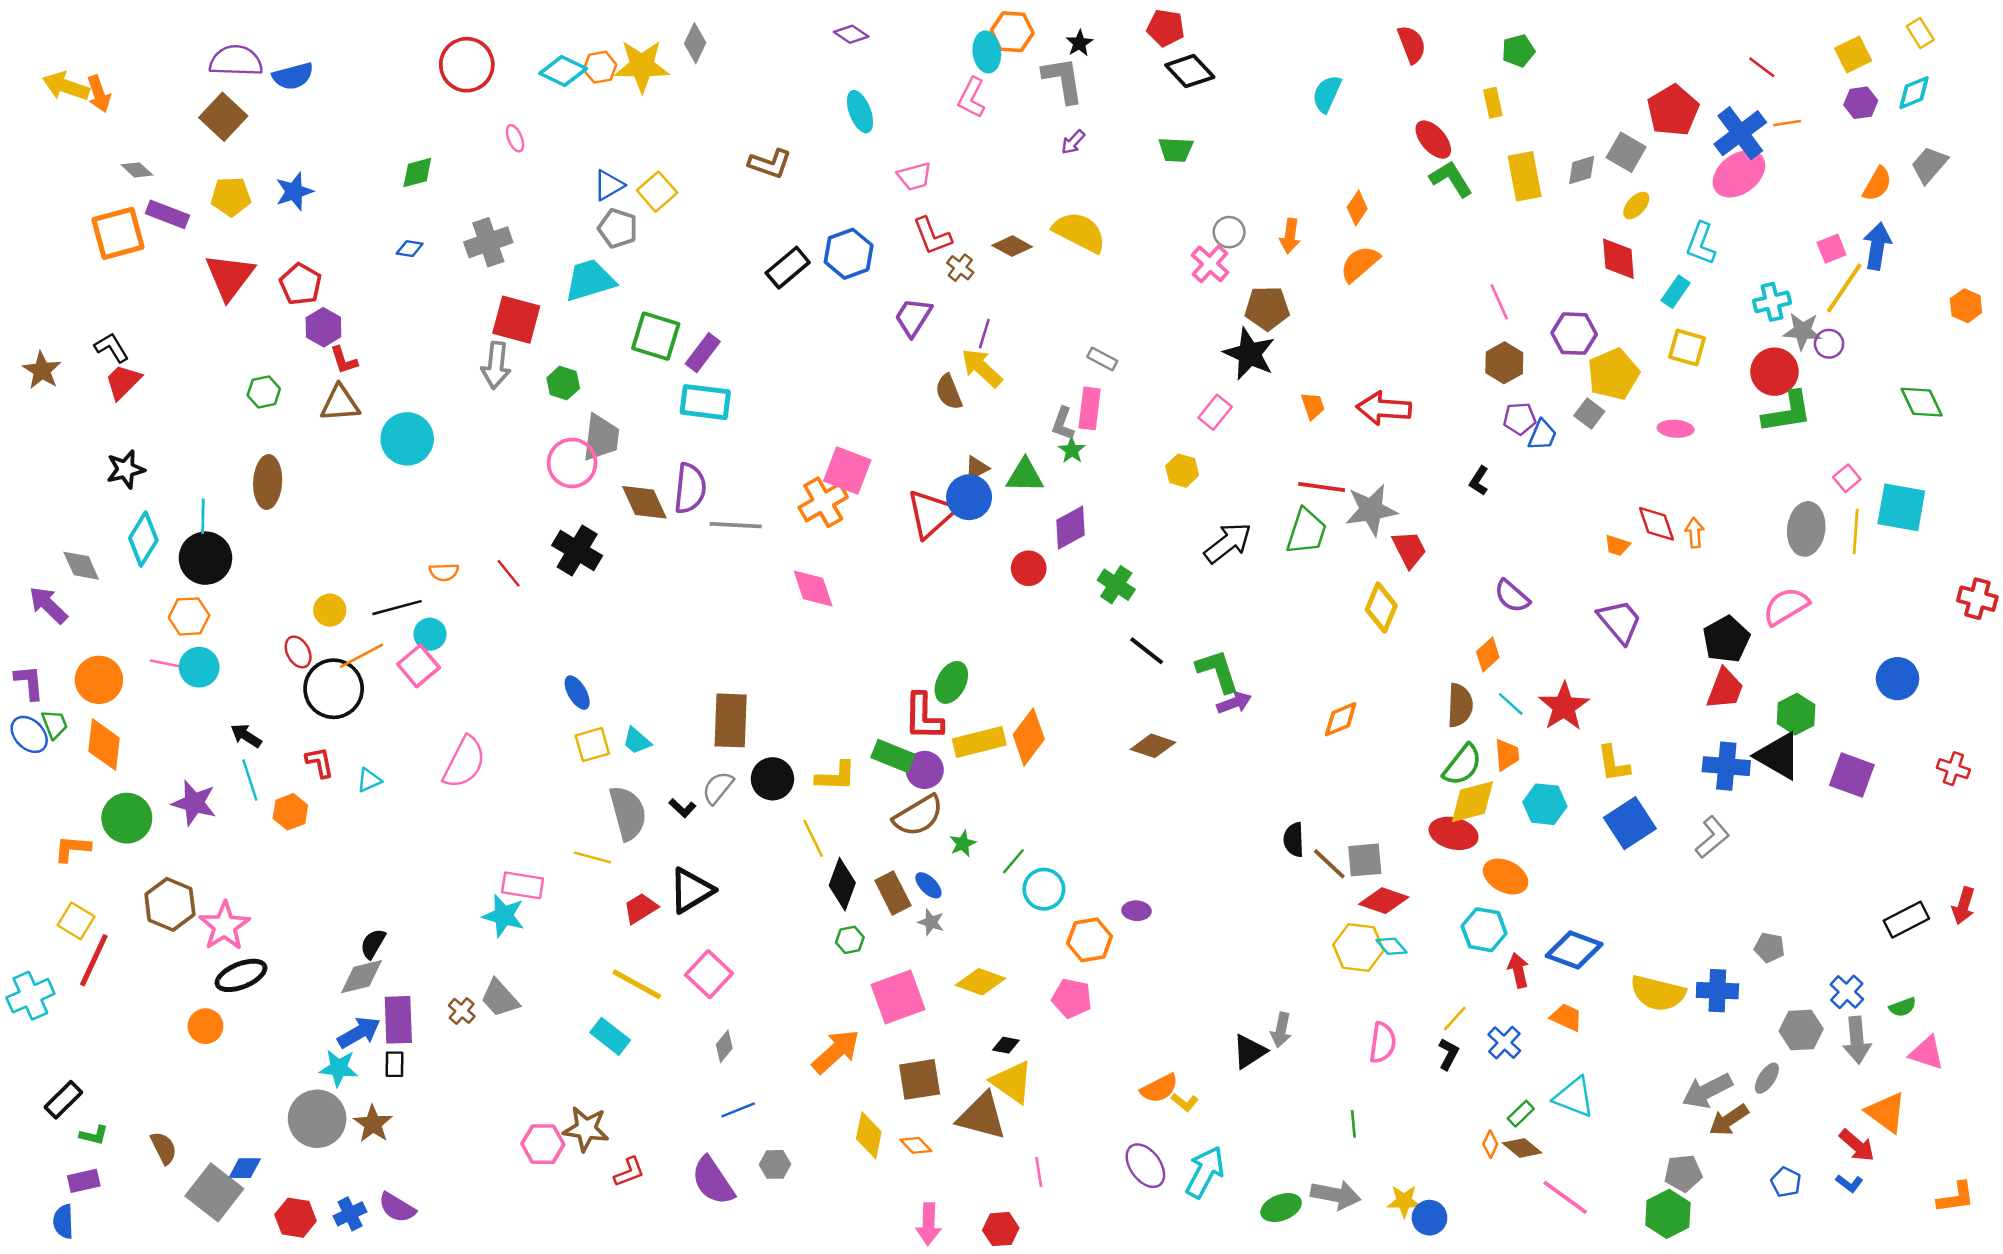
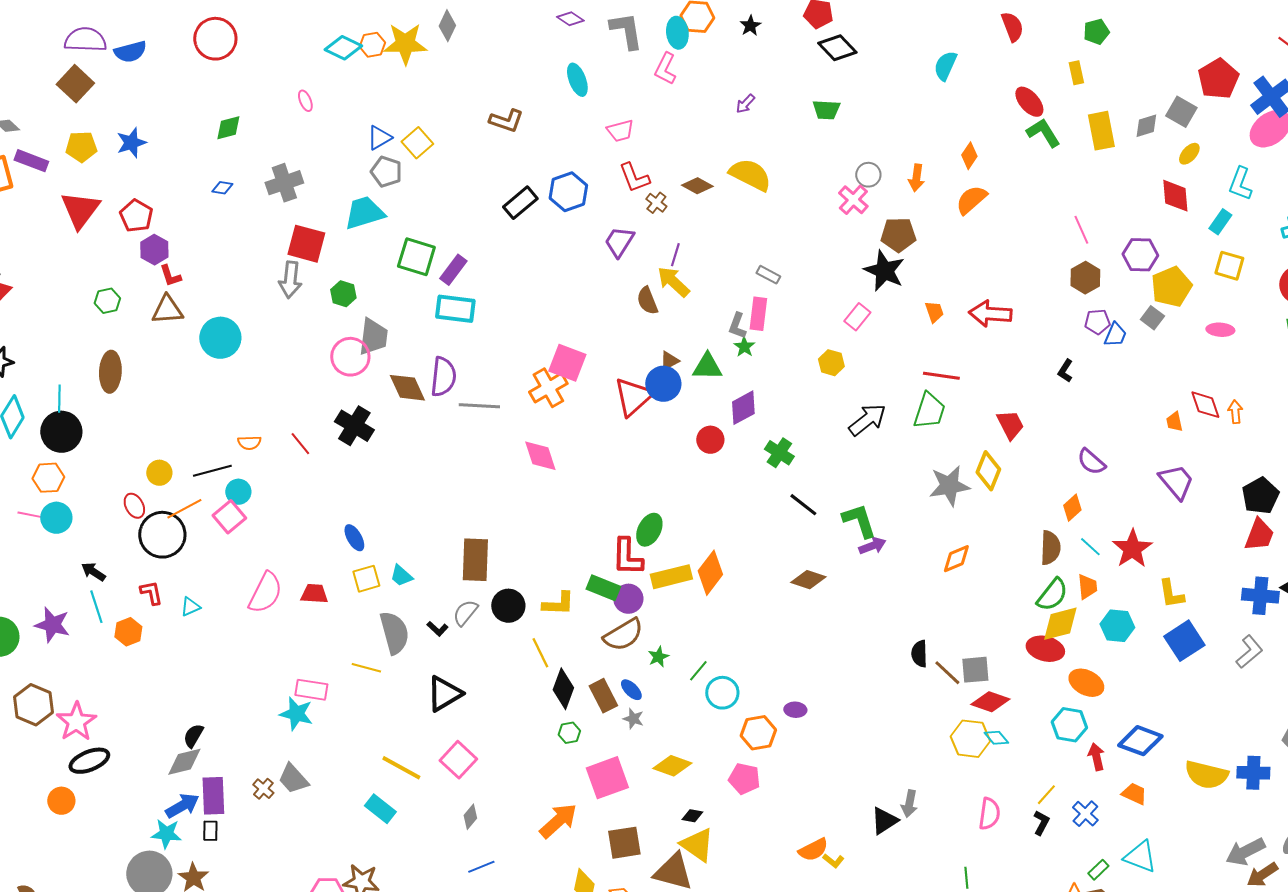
red circle: (467, 65) -> (215, 39), moved
gray L-shape: (1063, 80) -> (626, 31), moved
gray star: (1371, 510) -> (949, 486), moved
orange trapezoid: (1617, 545) -> (1174, 422), turned 60
red trapezoid: (641, 908) -> (314, 594), moved, turned 36

